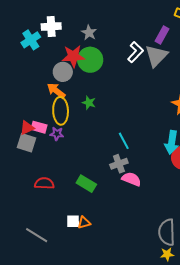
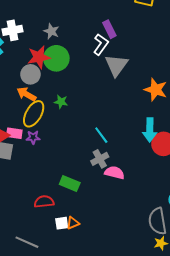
purple rectangle: (162, 35) -> (109, 29), moved, turned -48
gray triangle: (156, 56) -> (116, 65), moved
yellow ellipse: (61, 111) -> (34, 114), turned 40
red semicircle: (44, 183) -> (44, 202), moved

